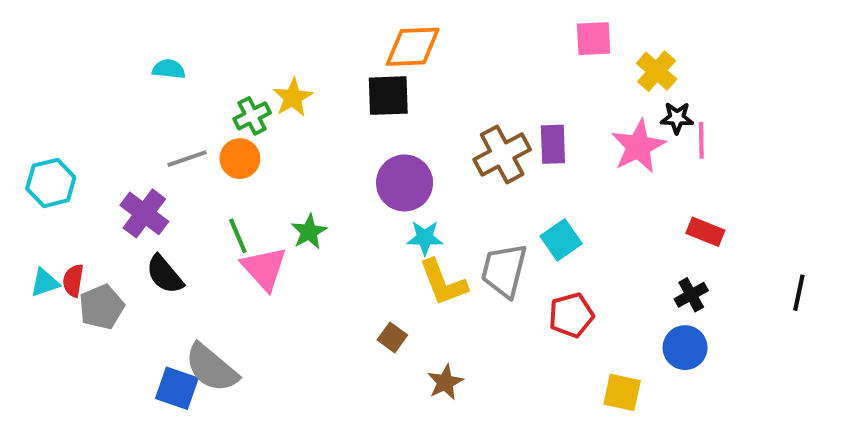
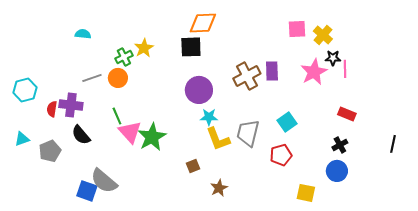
pink square: (594, 39) -> (297, 29), moved
purple cross: (144, 213) -> (71, 105), turned -30
green star: (309, 232) -> (152, 137), moved, size x1.6
cyan square: (561, 240) -> (287, 122), moved
red semicircle: (73, 281) -> (52, 109), moved
brown square: (392, 337) -> (193, 166), turned 32

